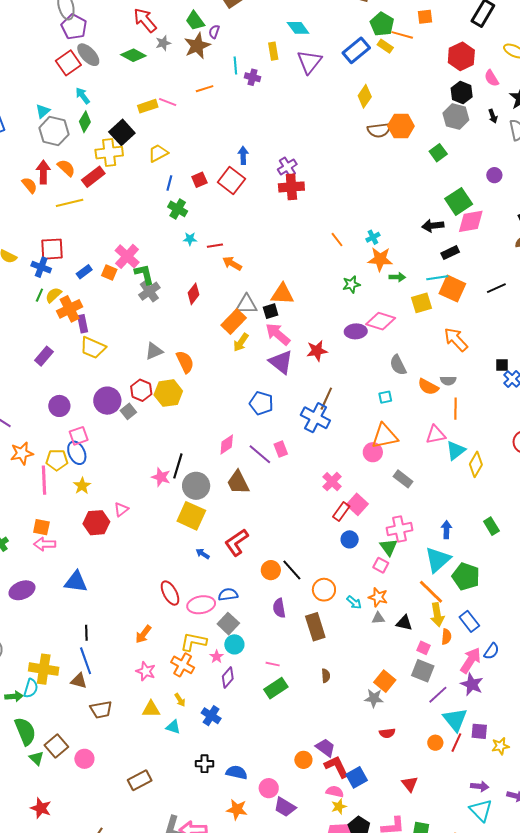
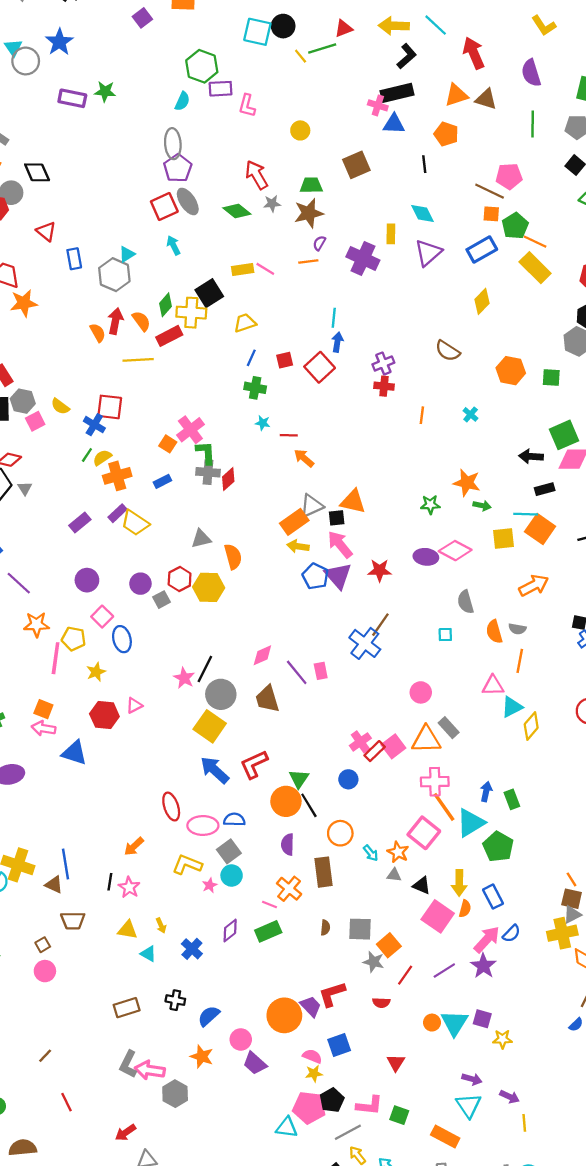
orange square: (425, 17) -> (491, 214), moved
green trapezoid: (195, 21) -> (311, 185), turned 115
purple semicircle: (214, 32) -> (319, 243), moved
yellow rectangle: (385, 46) -> (535, 268), moved, size x1.8
cyan line: (235, 65) -> (334, 318), moved
purple cross: (253, 77) -> (363, 258), size x1.8
green diamond: (85, 122) -> (166, 305), moved
orange hexagon: (401, 126) -> (511, 371), moved
brown semicircle: (379, 130) -> (448, 351), moved, turned 30
gray hexagon: (54, 131) -> (114, 275), moved
green square: (438, 153) -> (551, 378), turned 30
red cross: (291, 187) -> (384, 386), size x0.7
green cross: (178, 209) -> (255, 388), turned -30
cyan cross: (373, 237) -> (471, 414), moved, turned -32
orange line: (337, 240) -> (422, 415), moved, turned 35
blue rectangle: (84, 272) -> (162, 481), moved
gray cross: (149, 291) -> (208, 472), turned 30
red diamond: (193, 294) -> (228, 479), moved
gray triangle: (246, 304) -> (312, 506), turned -35
purple rectangle: (83, 324) -> (118, 513), moved, turned 48
orange arrow: (456, 340) -> (534, 585), turned 96
yellow arrow: (241, 342) -> (298, 546), turned 54
orange semicircle: (428, 387) -> (494, 632), turned 35
purple circle: (107, 401) -> (140, 584), size x0.7
blue pentagon: (261, 403) -> (315, 576), moved
pink square: (79, 436) -> (102, 617), turned -36
orange triangle: (385, 436) -> (426, 740), moved
blue ellipse: (77, 453) -> (122, 639), moved
pink cross: (332, 482) -> (360, 742), moved
green rectangle: (491, 526) -> (512, 799), moved
blue circle: (350, 539) -> (348, 779), moved
green triangle: (389, 547) -> (299, 779), moved
blue arrow: (203, 554) -> (215, 770), size x2.0
pink square: (381, 565) -> (424, 833), moved, size x1.8
orange circle: (271, 570) -> (286, 801), size x1.4
blue triangle: (76, 582) -> (74, 753), moved
orange line: (431, 592) -> (444, 807), moved
black line: (86, 633) -> (110, 882), moved
pink square: (423, 648) -> (438, 916), size x2.0
orange cross: (183, 665) -> (289, 889), moved
gray square: (423, 671) -> (360, 929), moved, turned -30
purple diamond: (228, 678) -> (230, 931), moved
cyan triangle: (455, 720) -> (454, 1023), moved
red line: (456, 743) -> (405, 975), moved
brown square: (56, 746) -> (43, 945), moved, size x0.6
orange circle: (303, 760) -> (284, 1015), size x1.8
red L-shape: (337, 767) -> (332, 994), moved, turned -92
blue semicircle: (237, 772) -> (209, 1016), turned -65
brown rectangle: (140, 780) -> (127, 1008), moved

